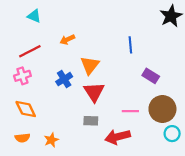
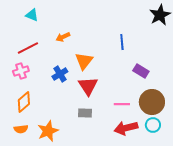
orange diamond: (26, 109) -> (24, 102), turned 75
cyan circle: (172, 134) -> (153, 125), moved
red arrow: (118, 137) -> (126, 128), moved
orange star: (51, 140) -> (48, 131), size x1.5

